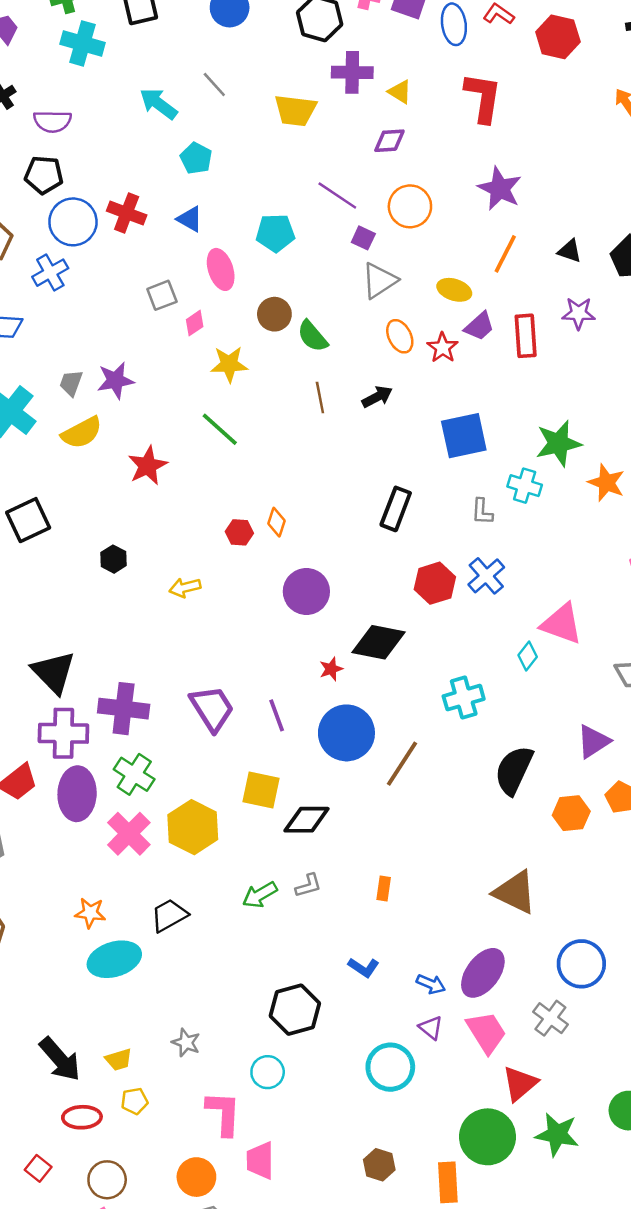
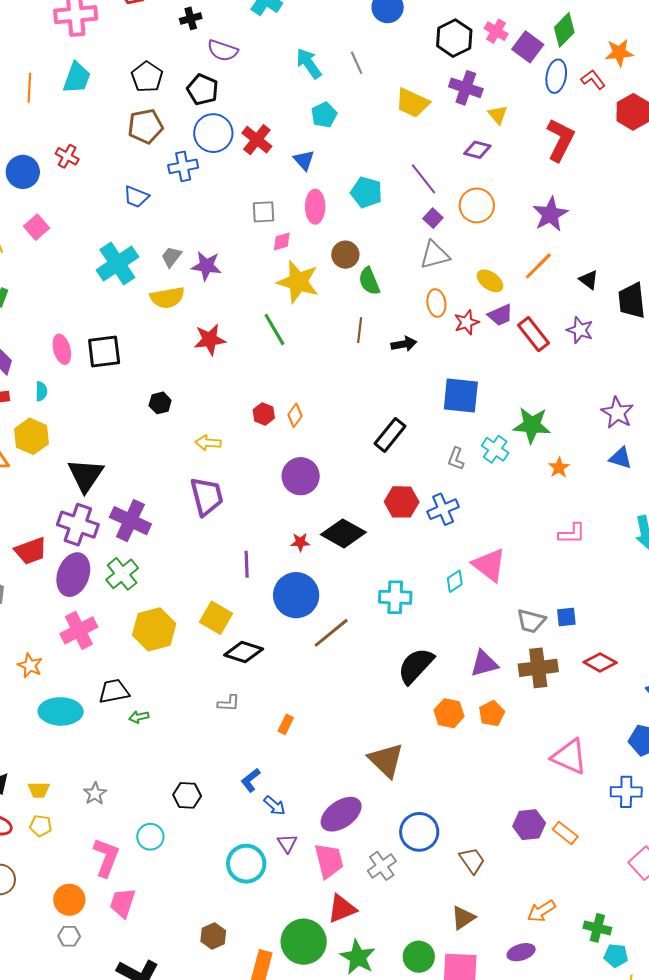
red rectangle: (526, 336) -> (534, 334), turned -52
yellow star: (229, 364) -> (298, 282), size x1.4
orange star: (606, 483) -> (559, 467), size x0.7
purple trapezoid: (212, 708) -> (207, 496), moved
pink cross: (129, 834) -> (79, 630), moved
green arrow: (260, 895) -> (139, 717), moved, size x0.7
orange star: (90, 913) -> (30, 665), moved
blue L-shape: (364, 967) -> (251, 780), turned 90
blue arrow: (431, 984) -> (275, 806), moved
black hexagon: (295, 1010) -> (187, 795), size x0.7

